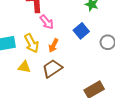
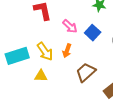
pink arrow: (47, 22) -> (70, 26), moved
brown trapezoid: (52, 68) -> (86, 72), moved

